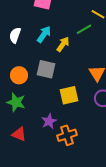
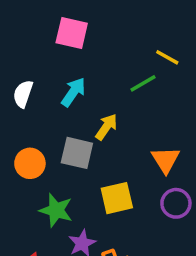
yellow arrow: (63, 44) -> (106, 127), moved
green star: (16, 102) -> (56, 210), moved

